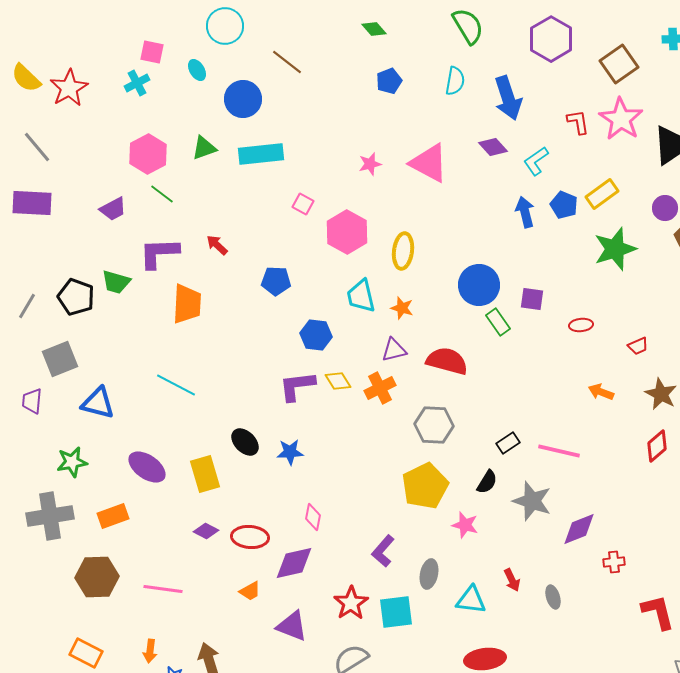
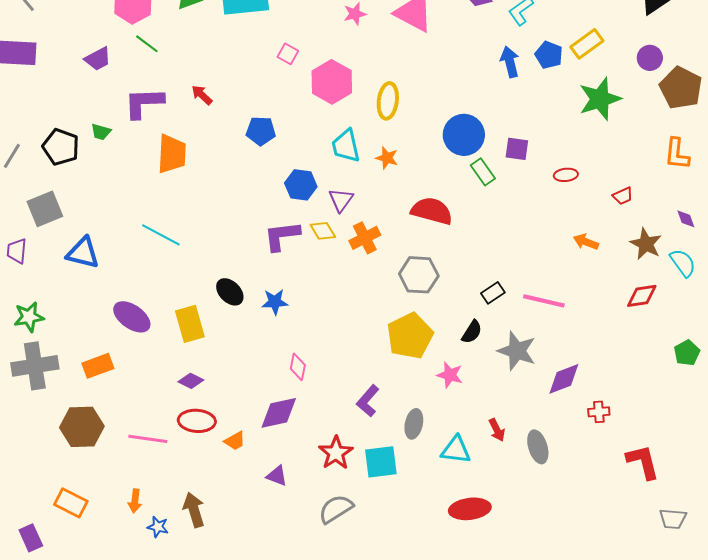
green trapezoid: (116, 282) -> (101, 132), size x0.7
purple triangle: (394, 350) -> (341, 200), moved, turned -40
red diamond: (657, 446) -> (642, 296), turned 32
green star: (72, 462) -> (29, 317), moved
red ellipse: (250, 537) -> (197, 421), moved
gray ellipse: (553, 597) -> (538, 447), size x1.4
purple triangle: (292, 626) -> (277, 476), size x0.7

